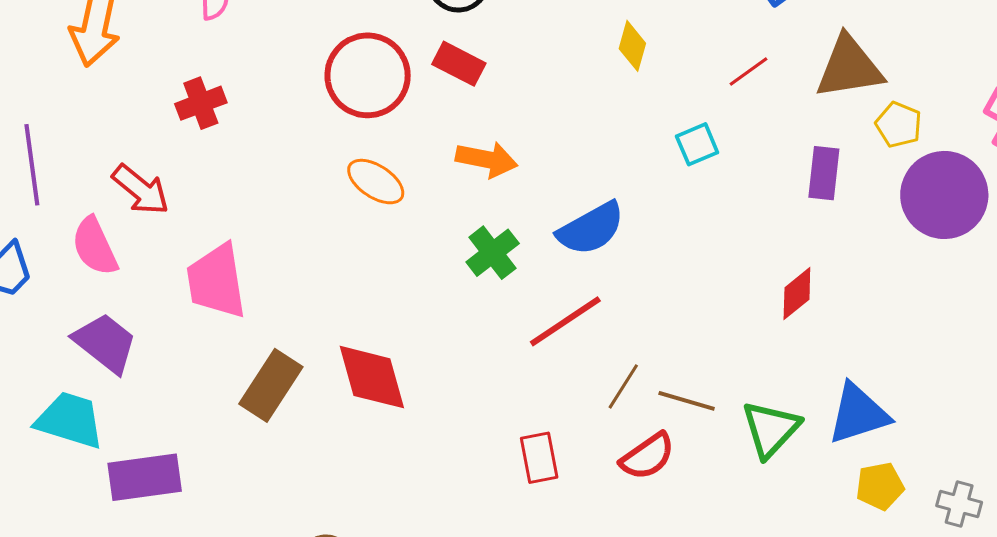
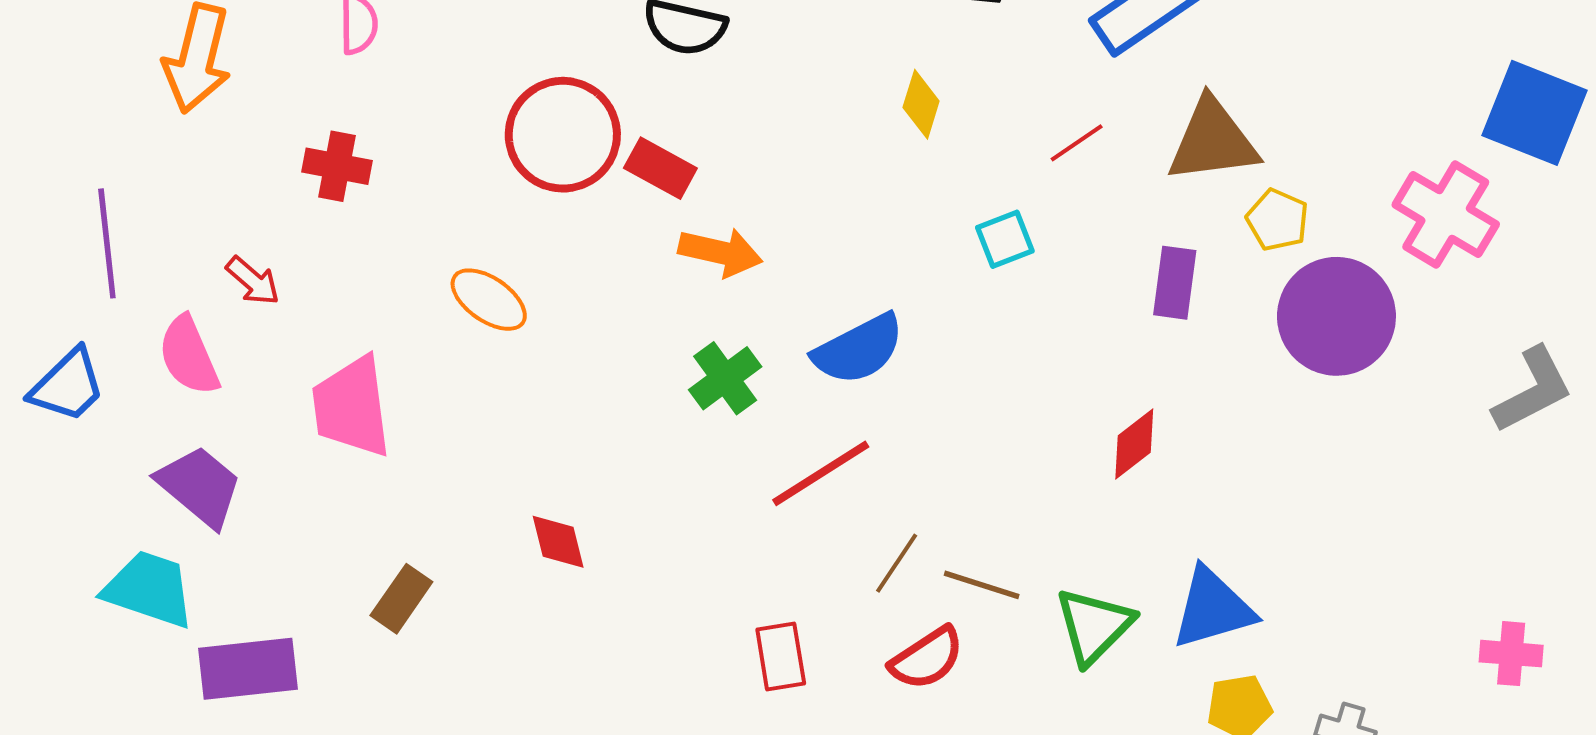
red rectangle: (459, 64) -> (660, 168), moved
red cross: (201, 103) -> (337, 166), turned 30
orange ellipse: (376, 182) -> (489, 300), moved
red arrow: (141, 190) -> (253, 281), size x0.7
red diamond: (372, 377) -> (558, 542), size x0.6
brown rectangle: (271, 385) -> (401, 599), moved, size x0.7

